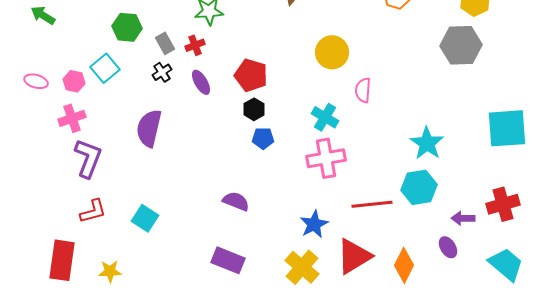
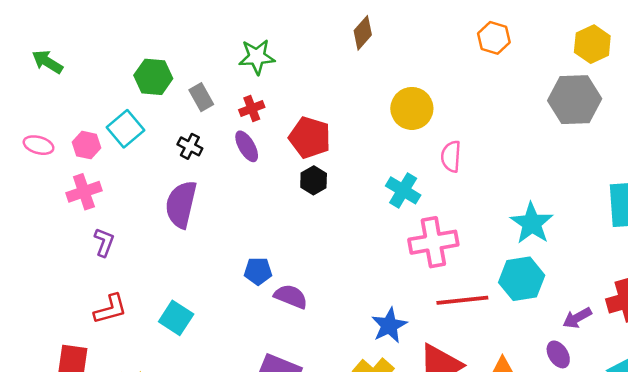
red cross: (195, 45) -> (252, 108), moved
black cross: (162, 72) -> (190, 146), moved, turned -30
blue pentagon: (263, 138) -> (258, 271), moved
purple L-shape: (88, 158) -> (104, 242), size x0.6
pink cross: (326, 158) -> (433, 242), moved
purple arrow: (463, 218) -> (577, 318), turned -30

